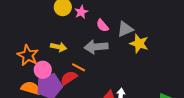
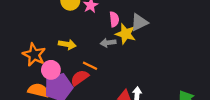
pink semicircle: (102, 26) -> (114, 19), turned -144
yellow star: (139, 43) -> (126, 34), moved
gray arrow: (96, 47) -> (108, 43), size x0.6

